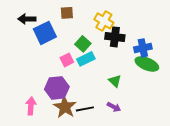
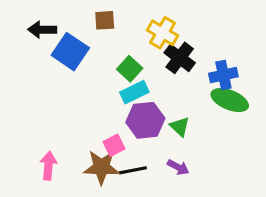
blue square: (45, 33) -> (70, 52), turned -30
black cross: (115, 37) -> (180, 58), turned 30
pink square: (67, 60) -> (114, 145), moved
purple hexagon: (57, 88) -> (145, 120), moved
brown star: (65, 107) -> (102, 167), turned -30

